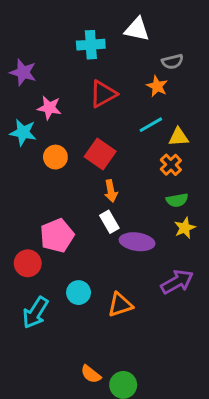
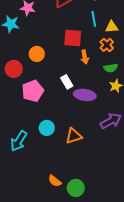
cyan line: (151, 125) -> (94, 19), turned -70
red square: (100, 154) -> (73, 38), moved, turned -30
orange circle: (55, 157) -> (37, 54), moved
orange arrow: (111, 191) -> (85, 57), moved
red circle: (28, 263) -> (14, 69), moved

